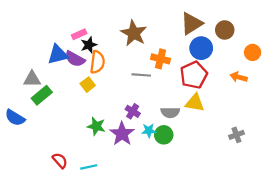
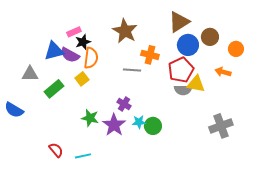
brown circle: (225, 30) -> (210, 37), moved
green rectangle: (42, 95) -> (54, 89), moved
yellow triangle: (195, 103) -> (196, 84), moved
gray semicircle: (170, 112) -> (183, 90), moved
gray cross: (236, 135) -> (221, 126), size x1.6

